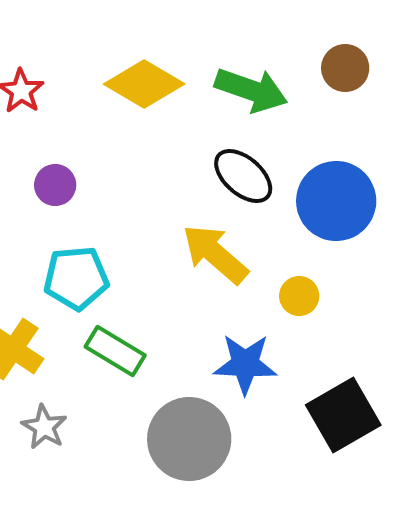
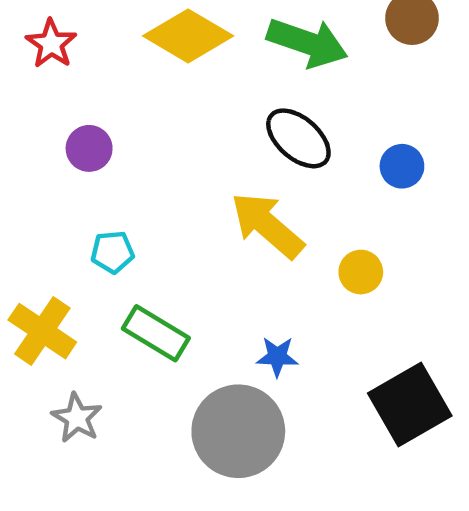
blue circle: (336, 201) -> (402, 166), size x0.5
cyan pentagon: (76, 278) -> (112, 252), size x0.6
blue star: (245, 364) -> (277, 357), moved, size x0.6

